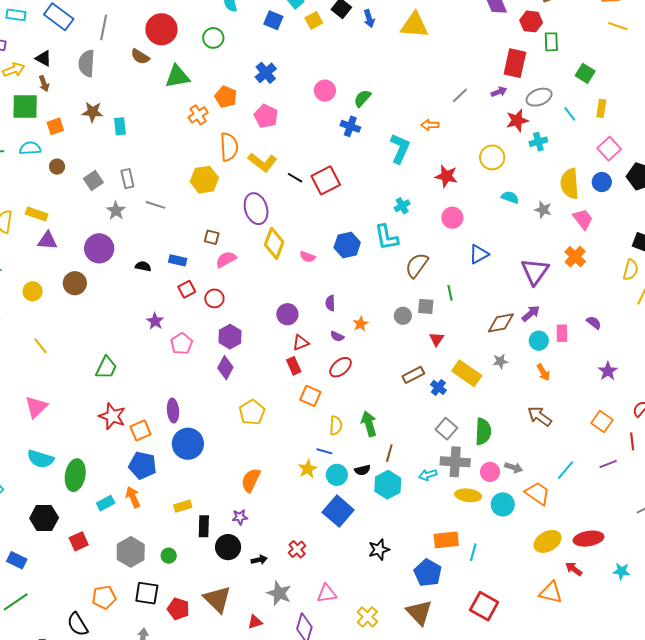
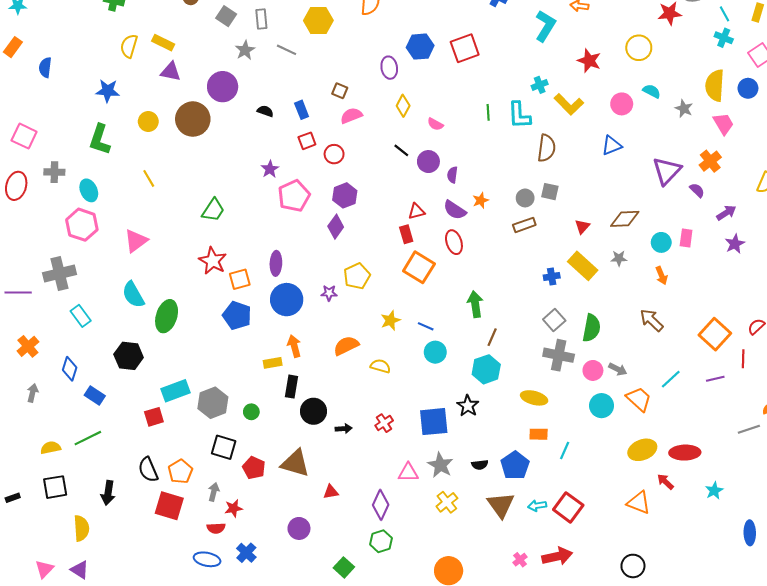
cyan cross: (538, 142) -> (724, 38), moved, turned 30
yellow L-shape: (262, 162) -> (569, 104), moved
black line: (295, 178) -> (401, 150), moved
yellow hexagon: (204, 180) -> (318, 21), moved
gray square: (93, 181) -> (226, 16), turned -30
purple ellipse: (256, 209) -> (389, 68), size x0.7
pink circle: (452, 218) -> (622, 104), moved
yellow diamond: (274, 243) -> (403, 106), size x0.7
blue hexagon: (347, 245) -> (420, 47), moved
blue rectangle: (178, 260) -> (302, 110), turned 48
brown semicircle: (417, 265) -> (546, 148), turned 144
brown circle: (75, 283) -> (193, 119), size x1.4
green line: (450, 293) -> (488, 112), moved
purple arrow: (531, 313) -> (726, 213), moved
purple circle: (287, 314) -> (428, 162), moved
purple semicircle: (594, 323) -> (697, 190), moved
purple semicircle: (337, 336) -> (455, 210), size x1.6
red triangle: (437, 339) -> (582, 227), moved
pink pentagon: (182, 344) -> (294, 196), size x1.4
red ellipse: (341, 367) -> (454, 242), turned -75
purple star: (608, 371) -> (735, 244), moved
brown rectangle: (413, 375) -> (524, 225), moved
blue cross: (438, 387) -> (552, 277), turned 35
orange square: (310, 396) -> (419, 267), size x1.4
orange square: (602, 421) -> (715, 334), size x1.4
yellow semicircle: (336, 425) -> (380, 366), moved, turned -84
cyan semicircle: (41, 459) -> (133, 295), turned 36
yellow star: (308, 469) -> (390, 320), moved
black semicircle: (362, 470) -> (480, 465), moved
cyan arrow: (428, 475) -> (537, 506), moved
orange semicircle: (251, 480) -> (346, 346), turned 30
yellow ellipse: (468, 495) -> (534, 398), moved
orange arrow: (133, 497) -> (294, 346), moved
cyan rectangle: (106, 503) -> (175, 391), moved, size x1.5
blue square: (338, 511) -> (434, 422), moved, turned 36
purple star: (240, 517) -> (329, 293), moved
orange rectangle: (446, 540) -> (539, 434), size x0.7
red square: (79, 541) -> (154, 417), moved
black star: (379, 550) -> (468, 406), moved, turned -30
cyan star: (621, 571) -> (714, 491), turned 30
gray star: (279, 593) -> (440, 465), moved
orange pentagon: (104, 597) -> (180, 471), moved, turned -30
brown triangle: (217, 599) -> (295, 463), turned -36

